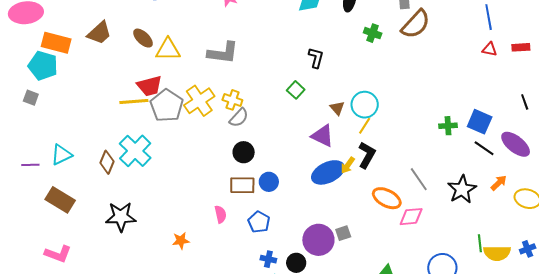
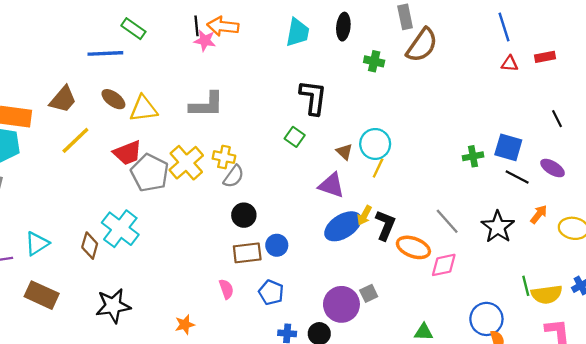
black L-shape: (316, 58) -> (313, 97), size x1.5
yellow line: (134, 101) -> (75, 140), moved, turned -32
purple ellipse: (516, 144) -> (553, 168), size x0.7
black L-shape: (367, 155) -> (385, 225), moved

